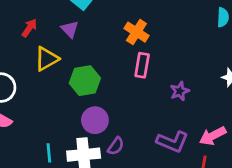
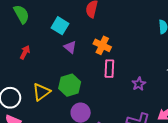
purple triangle: (70, 29) -> (70, 47), moved
yellow triangle: (47, 59) -> (41, 92), moved

